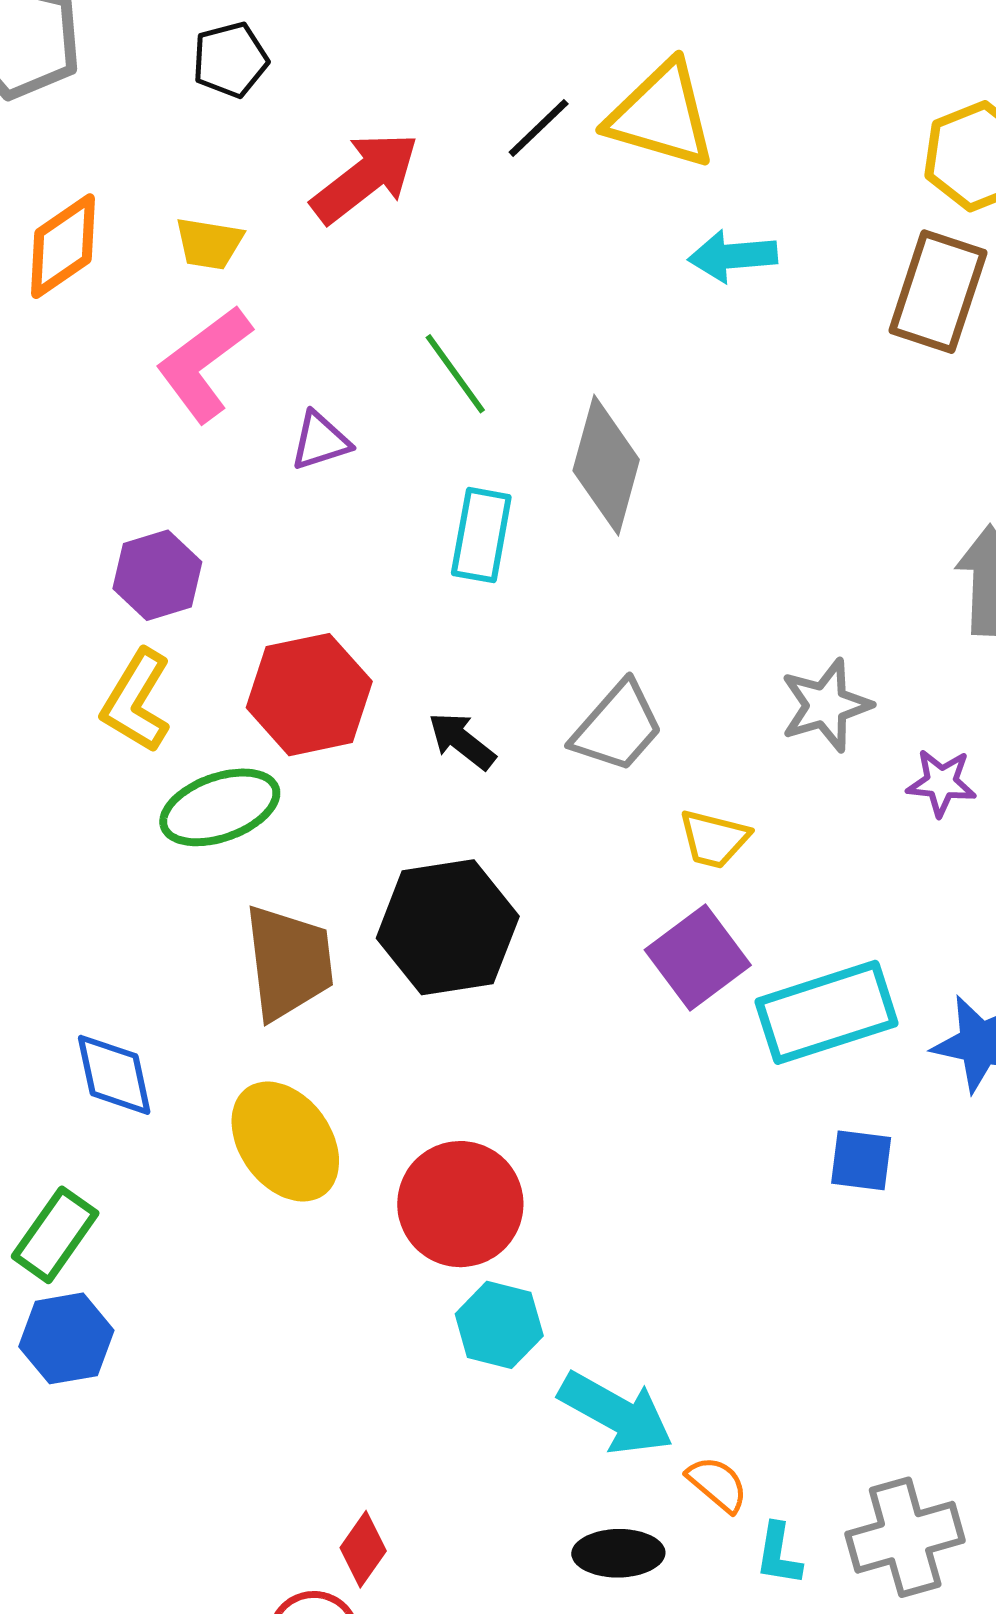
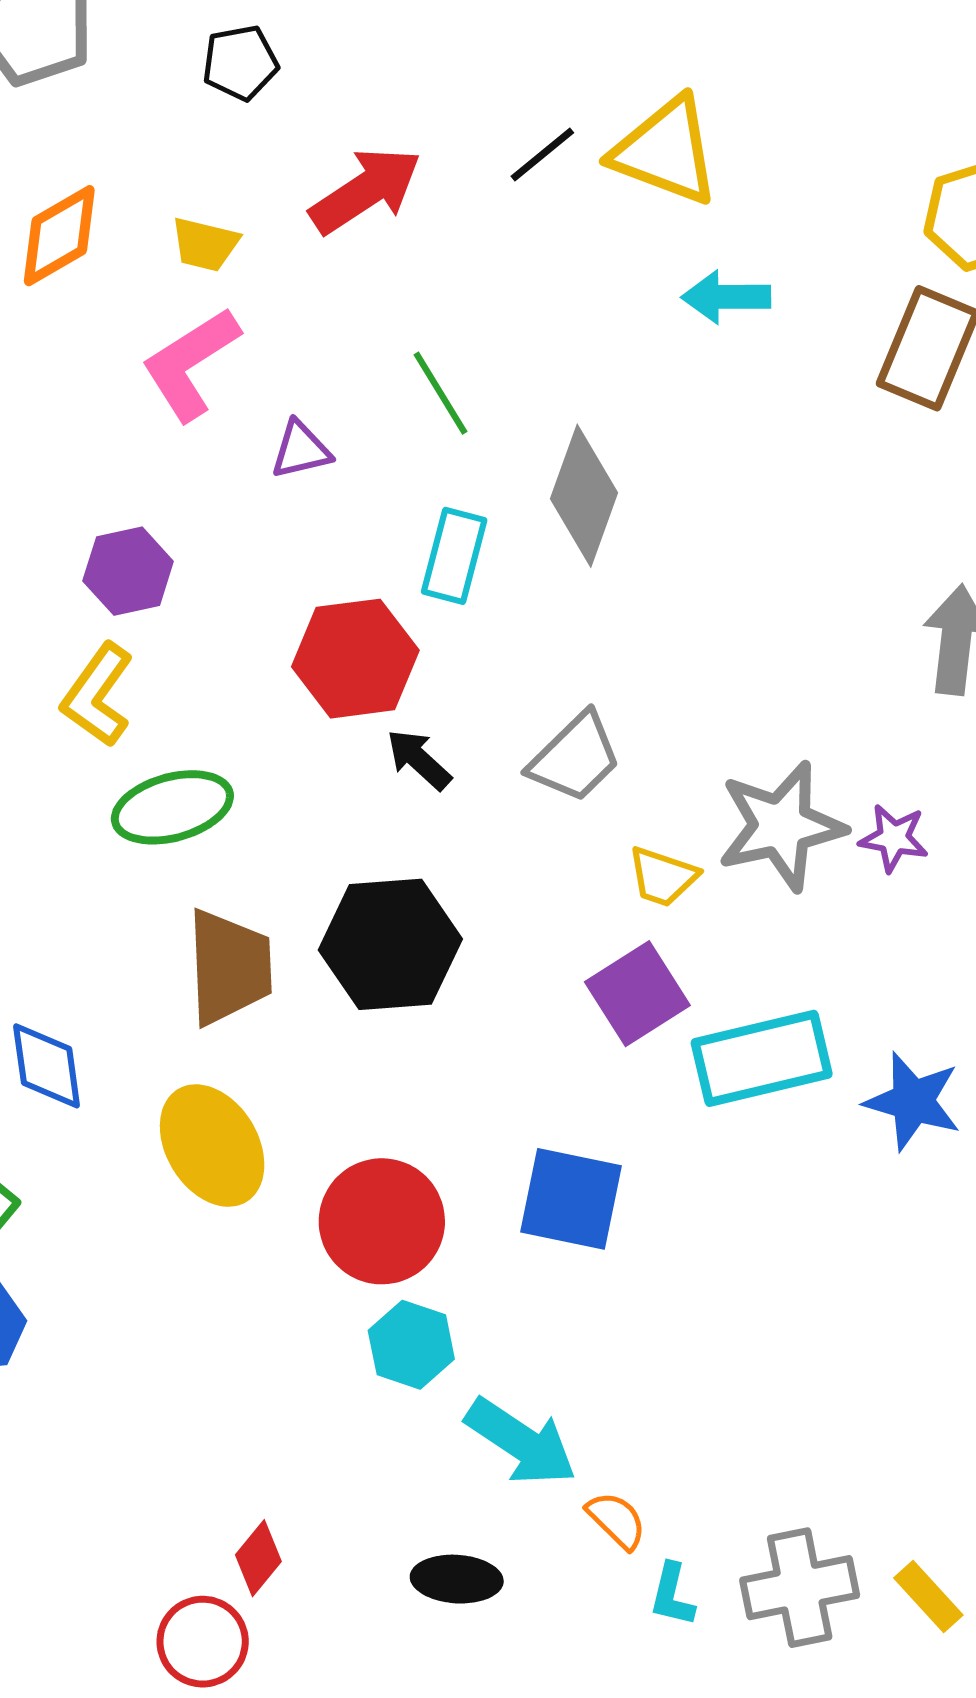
red hexagon: (309, 695) -> (355, 659), moved
gray star: (826, 705) -> (781, 826), moved, size x1.4
blue square: (861, 1160) -> (571, 1199), moved, size x1.6
black ellipse: (618, 1553) -> (457, 1579), moved

